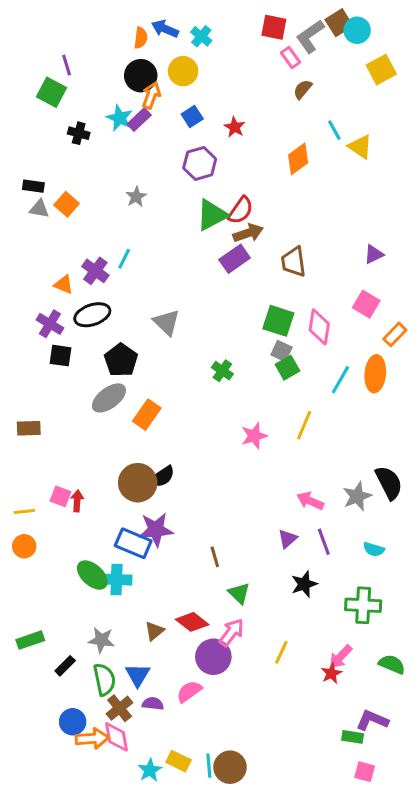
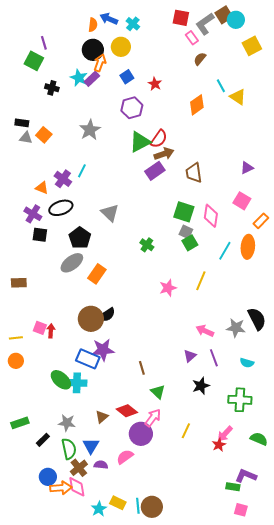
gray star: (136, 197) -> (90, 130), size x1.5
gray star: (357, 496) -> (236, 328), turned 30

